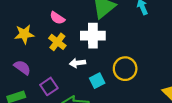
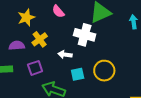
yellow star: (24, 34) -> (26, 17), turned -30
yellow cross: (57, 42) -> (40, 39), moved
purple semicircle: (22, 67) -> (17, 46), turned -56

